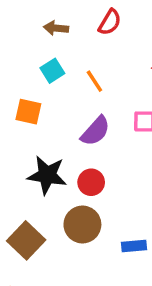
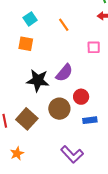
cyan square: (52, 71) -> (30, 19), moved
purple semicircle: (95, 131) -> (64, 73), moved
red circle: (91, 182) -> (81, 97), moved

